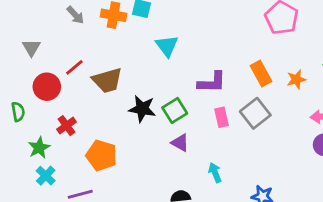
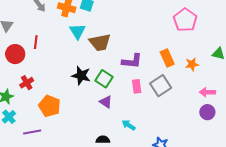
cyan triangle: (167, 46) -> (77, 31), moved
red line: (74, 67) -> (36, 42), turned -48
brown trapezoid: (107, 80) -> (100, 42), moved
green square: (175, 110) -> (104, 79), turned -30
cyan arrow: (215, 173) -> (129, 125), turned -40

